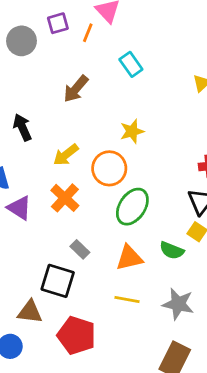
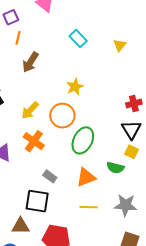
orange line: (88, 33) -> (18, 38), moved
cyan rectangle: (131, 64) -> (78, 39), moved

